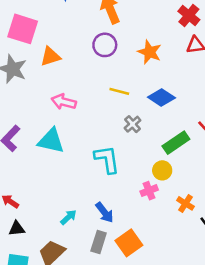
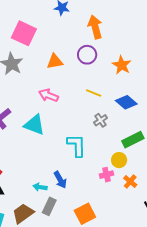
orange triangle: (50, 56) -> (55, 62), moved
orange cross: (186, 203) -> (130, 181), moved
blue arrow: (105, 212) -> (60, 180), moved
cyan arrow: (68, 217) -> (40, 187), turned -136
gray rectangle: (99, 242) -> (49, 206), moved

